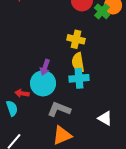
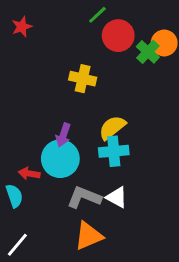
yellow cross: (76, 39) -> (83, 79), moved
yellow semicircle: (78, 62) -> (112, 128), turned 60
white triangle: (105, 118) -> (117, 197), moved

